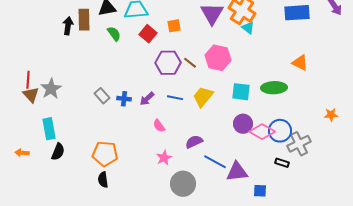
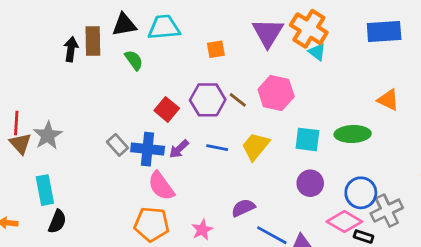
red square: (148, 34) -> (167, 109), moved
blue cross: (124, 99) -> (148, 149), size x1.6
pink semicircle: (159, 126) -> (161, 186), moved, size x1.6
pink diamond: (262, 132) -> (344, 222), moved
orange pentagon: (105, 154) -> (152, 224), moved

